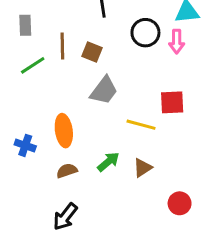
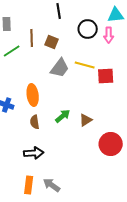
yellow line: (141, 125) -> (85, 65), moved
brown semicircle: (67, 171) -> (35, 122), turned -80
red circle: (180, 203) -> (111, 144), size x1.5
black arrow: (65, 217) -> (34, 153), turned -132

